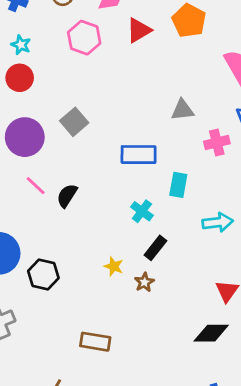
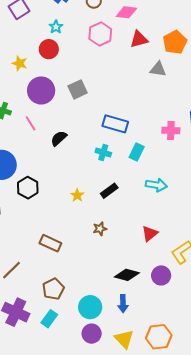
gray triangle: (182, 110) -> (158, 69), moved
pink line: (36, 186) -> (31, 123), moved
cyan cross: (142, 211) -> (103, 153), moved, turned -35
brown star: (144, 282) -> (100, 229), moved
black diamond: (211, 333) -> (127, 275), moved

